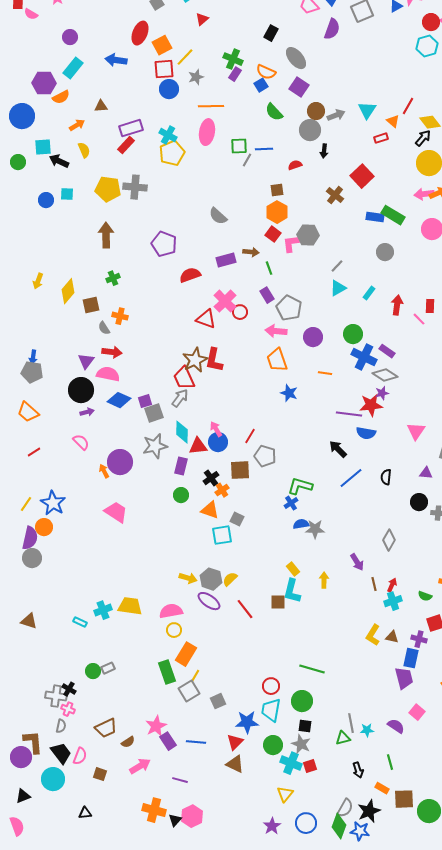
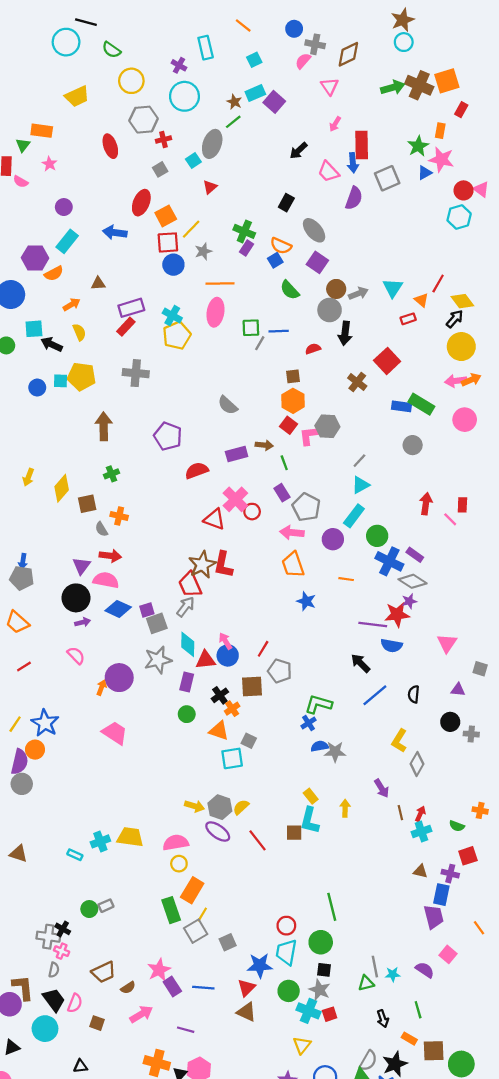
black arrow: (324, 151) -> (345, 333), size x1.5
yellow pentagon: (108, 189) -> (82, 376), moved
cyan rectangle: (369, 293) -> (354, 516), moved, size x1.5
orange arrow: (104, 471) -> (101, 688), turned 48
yellow L-shape: (373, 635) -> (399, 741), moved
green line: (312, 669) -> (332, 907), turned 60

